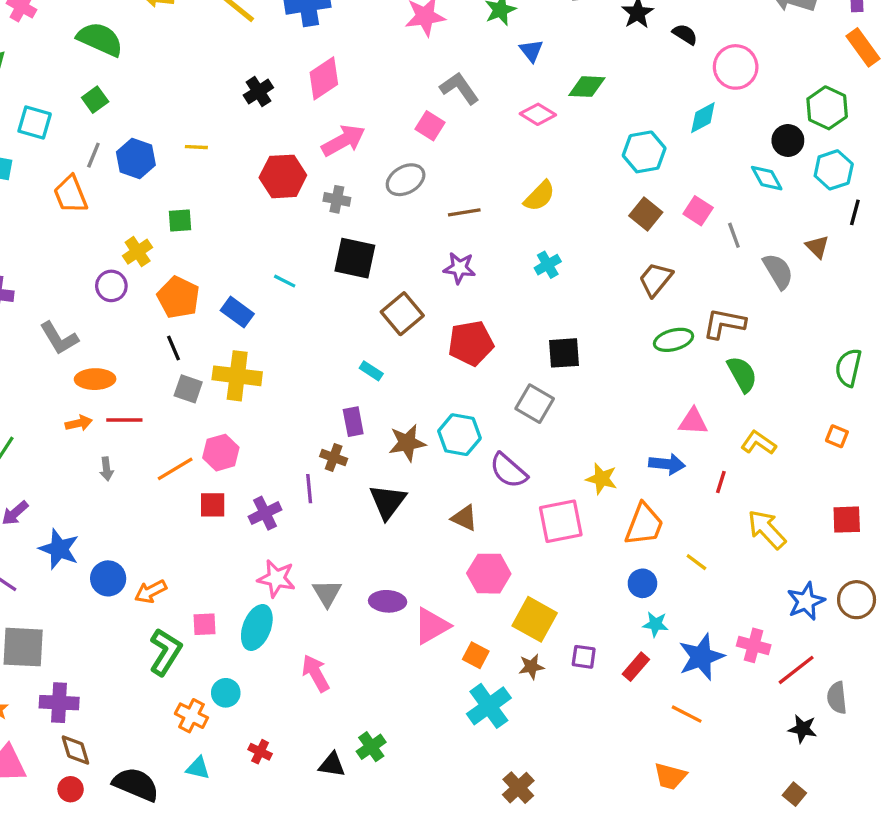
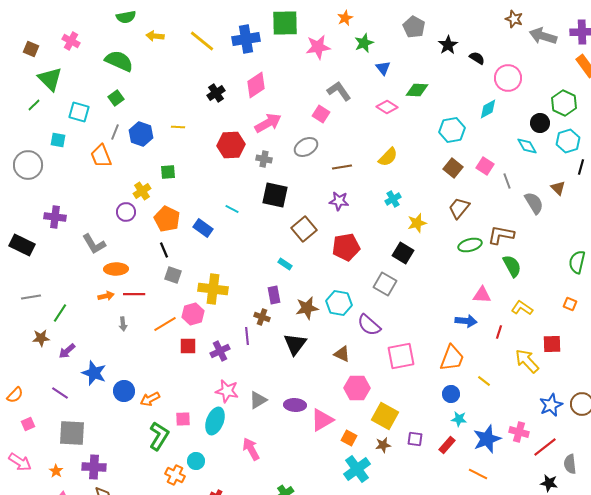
black square: (564, 353) -> (403, 253), turned 35
yellow cross: (237, 376) -> (213, 289), moved
yellow star: (602, 479) -> (417, 223), moved, turned -30
red square: (847, 520) -> (552, 344), moved
gray triangle: (327, 593) -> (258, 400), turned 30

